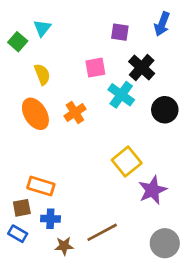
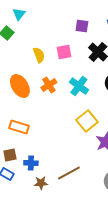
cyan triangle: (42, 28) -> (19, 14), moved
yellow semicircle: (42, 74) -> (39, 55), moved
cyan cross: (121, 95) -> (79, 86), moved
orange rectangle: (41, 186) -> (19, 127), moved

